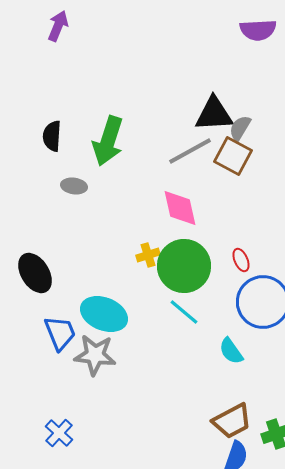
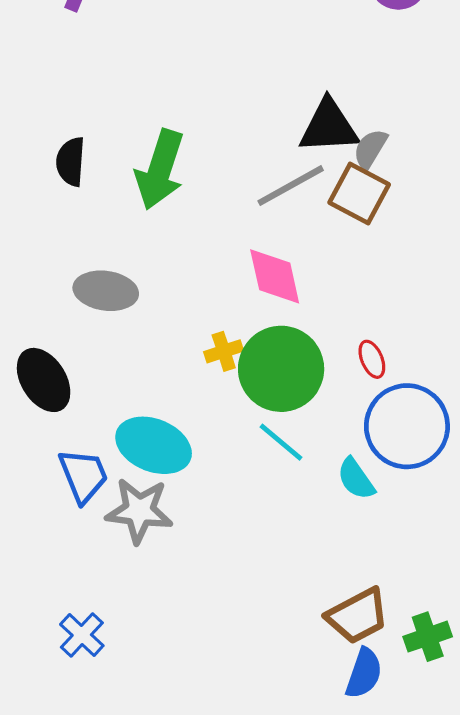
gray ellipse: (74, 186) -> (106, 291), moved, size x1.5
cyan semicircle: (231, 351) -> (356, 479), moved

